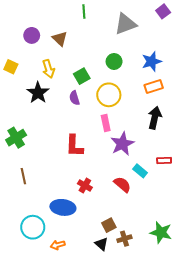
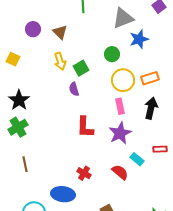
blue star: (152, 61) -> (139, 39), moved
yellow arrow: (48, 69) -> (60, 61), moved
black star: (38, 93) -> (19, 100), moved
yellow circle: (109, 95) -> (123, 80), moved
pink rectangle: (106, 123) -> (120, 106), moved
red L-shape: (74, 146) -> (85, 127), moved

